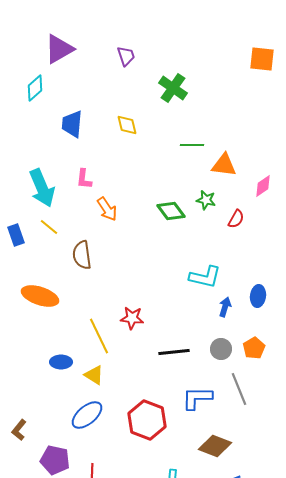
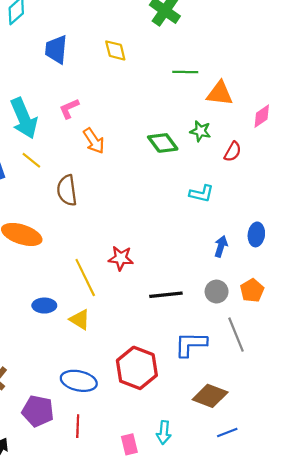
pink L-shape: (84, 179) -> (69, 109), turned 60
cyan L-shape: (205, 277) -> (201, 194), moved, size x0.7
blue ellipse: (87, 415) -> (79, 381), moved, turned 52

